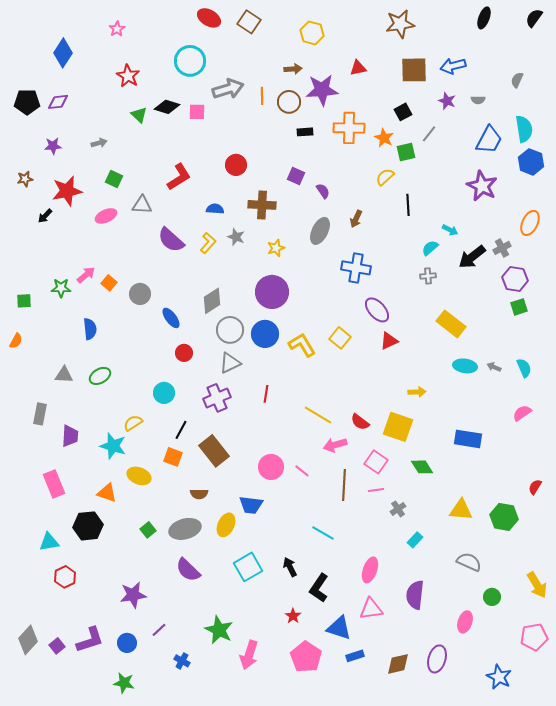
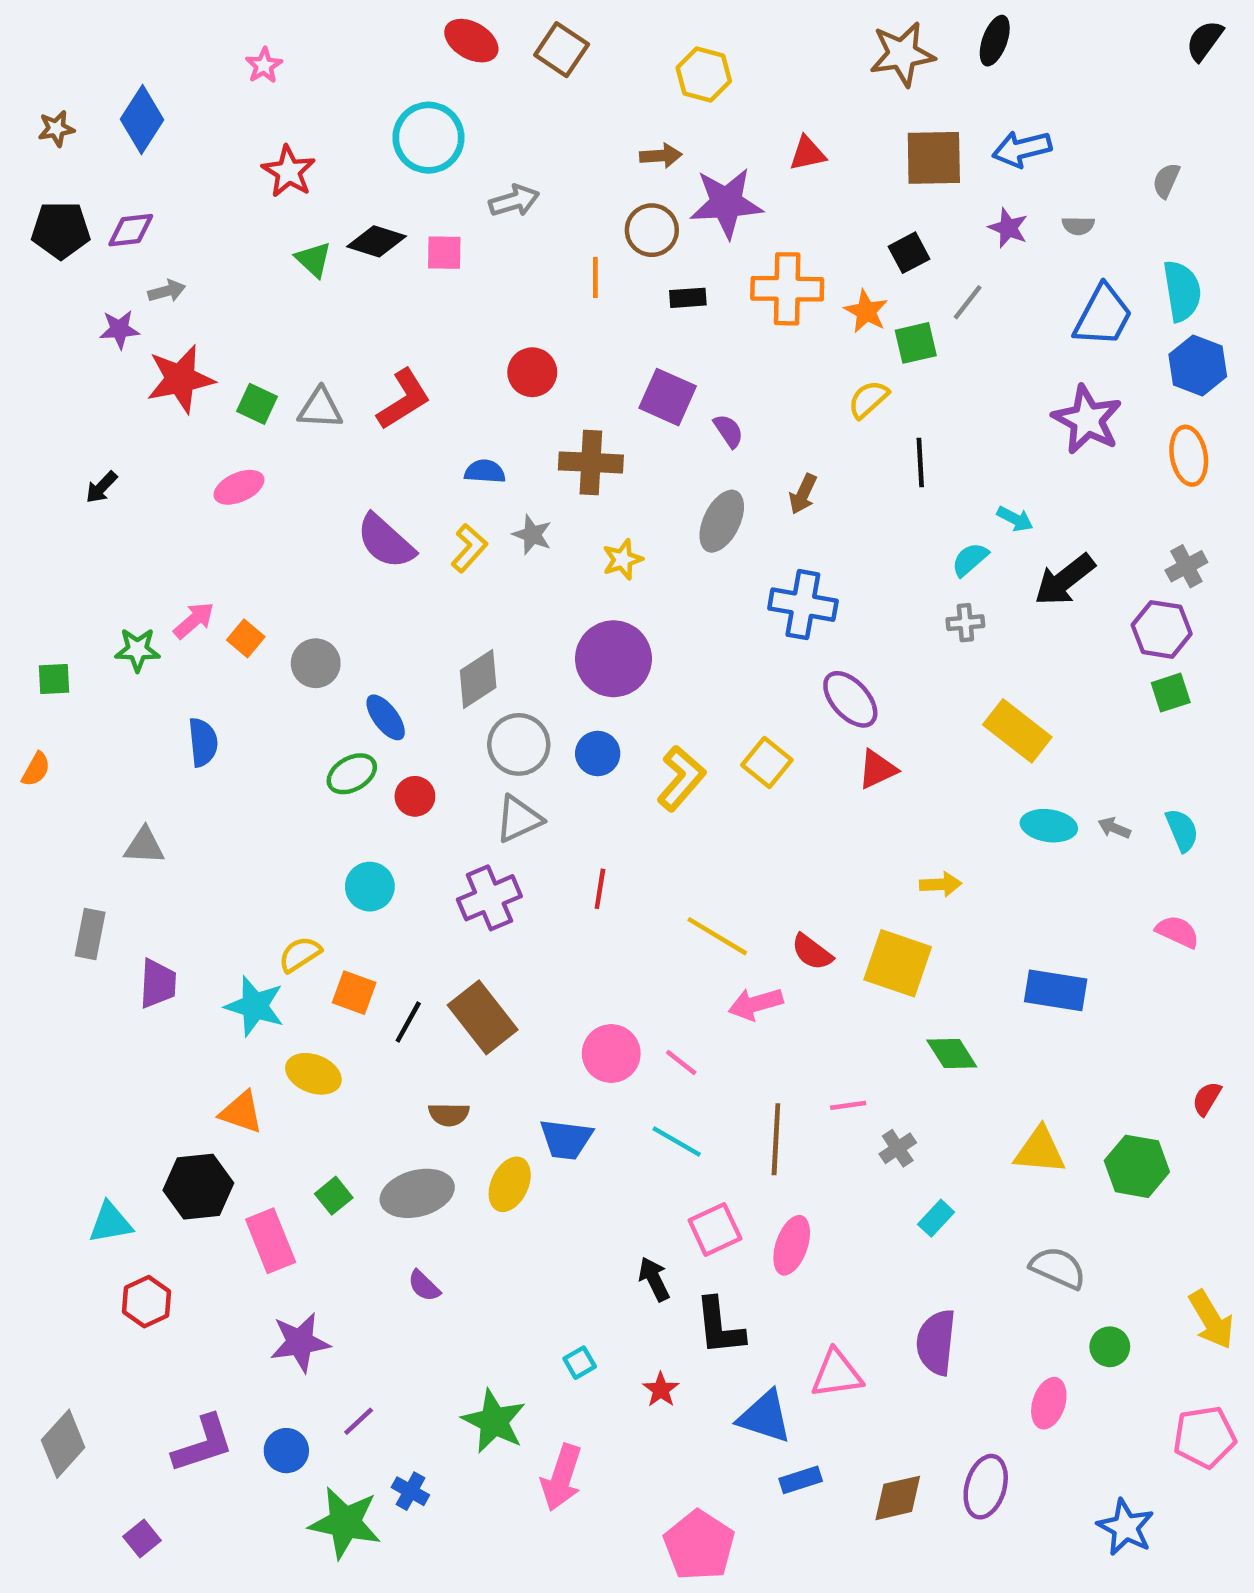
black ellipse: (484, 18) -> (995, 41), moved
gray arrow: (228, 89) -> (514, 201), size x0.7
orange line: (262, 96) -> (595, 277), moved
gray arrow: (99, 143) -> (167, 291), moved
purple square: (296, 176) -> (668, 397), size x1.4
brown star: (25, 179) -> (56, 129), moved
red star: (67, 191) -> (180, 379), moved
gray triangle: (142, 205) -> (320, 408), moved
orange ellipse: (530, 223) -> (1189, 456), moved, turned -35
gray cross: (502, 248) -> (1186, 566), moved
blue circle: (265, 334) -> (598, 753), size x0.7
yellow L-shape: (302, 345) -> (681, 778), turned 72
green ellipse: (100, 376) -> (352, 774), moved
pink semicircle: (522, 413) -> (1177, 932), turned 60
black line: (181, 430) -> (408, 1022), moved
orange square: (173, 457) -> (354, 993), moved
pink square: (376, 462) -> (715, 1229), moved, turned 30
pink rectangle: (54, 484) -> (271, 1241), moved
brown line: (344, 485) -> (776, 1139), moved
cyan line: (323, 533) -> (677, 1141), moved
cyan square: (248, 567) -> (580, 1363), moved, size x0.5
purple semicircle: (188, 570) -> (424, 1286), size x0.6
pink ellipse: (370, 570) -> (792, 1245), moved
black L-shape: (319, 588) -> (719, 1326), turned -40
purple square: (57, 646) -> (142, 1539), moved
pink pentagon: (306, 657) -> (699, 1545), moved
green star: (124, 683) -> (345, 1523), moved, size x1.5

